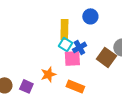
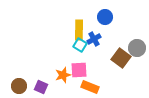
blue cross: (79, 47) -> (94, 39), moved
pink square: (72, 58) -> (79, 70), moved

